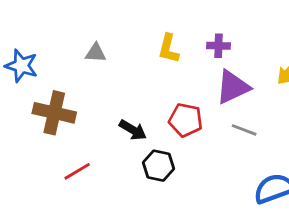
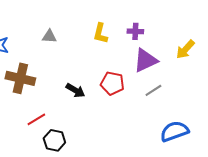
gray line: (244, 130) -> (153, 90), turned -54
black hexagon: (159, 166) -> (54, 140), moved

